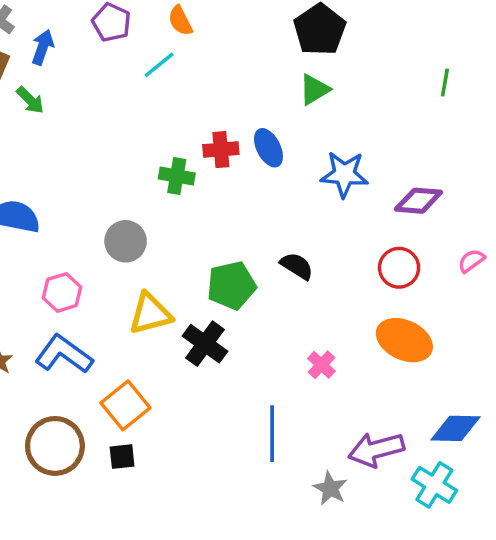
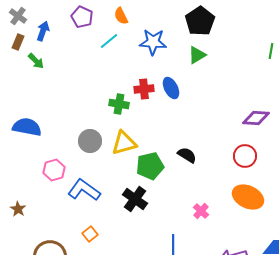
blue star: (344, 174) -> (153, 42), moved
yellow triangle: (150, 314) -> (124, 143), moved
blue L-shape: (64, 354) -> (84, 190), moved
orange square: (126, 405) -> (90, 234), size x0.6

